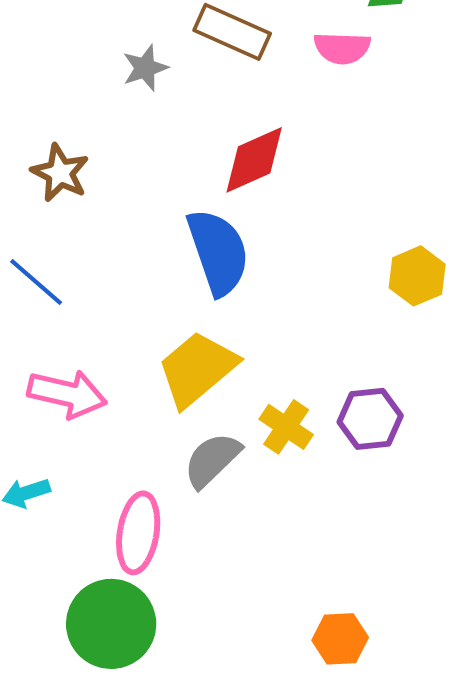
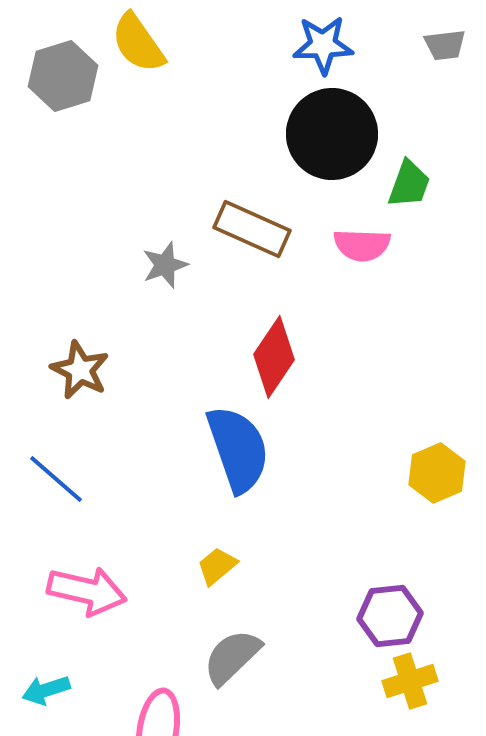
red diamond: (254, 160) -> (274, 357), turned -32
yellow trapezoid: (197, 369) -> (217, 566), size x0.5
yellow cross: (286, 427) -> (410, 681), moved, turned 38

